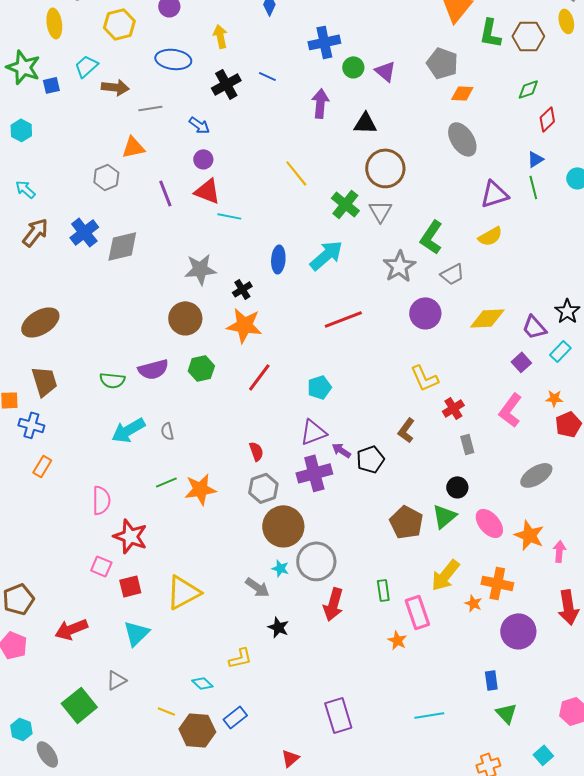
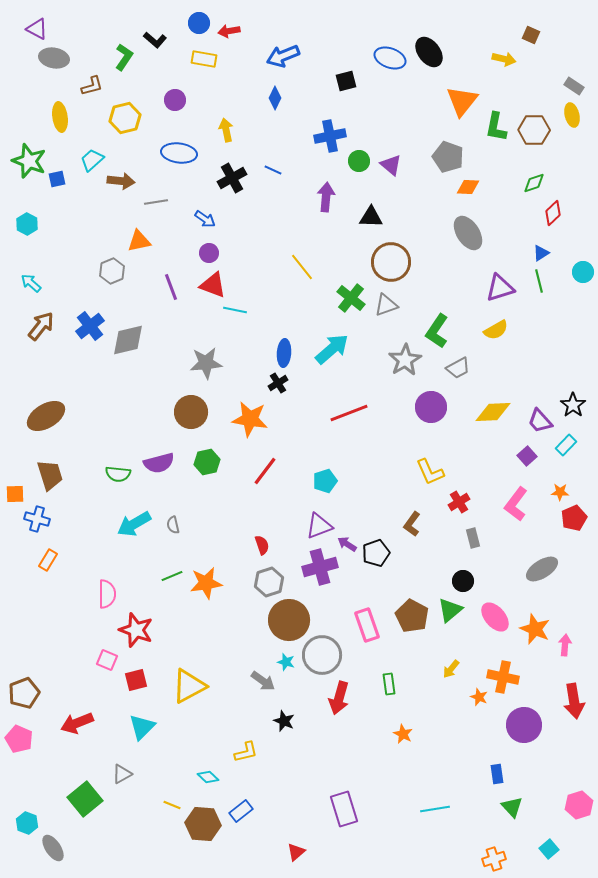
gray triangle: (380, 211) -> (386, 305), turned 40
black cross: (242, 289) -> (278, 383), moved
yellow arrow: (445, 575) -> (451, 669), size x0.6
pink rectangle: (417, 612) -> (367, 625), moved

